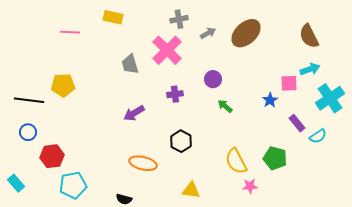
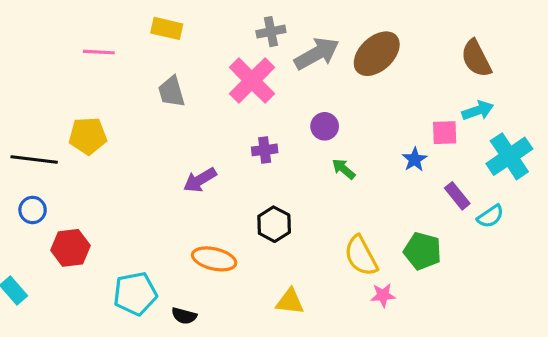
gray arrow: (208, 33) -> (317, 54), size x1.8
gray trapezoid: (130, 64) -> (171, 92), moved
cyan pentagon: (73, 185) -> (135, 294), moved

